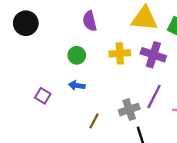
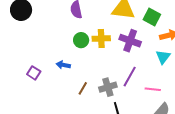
green circle: (77, 55) -> (81, 40), moved
brown line: (94, 121) -> (83, 88), moved

